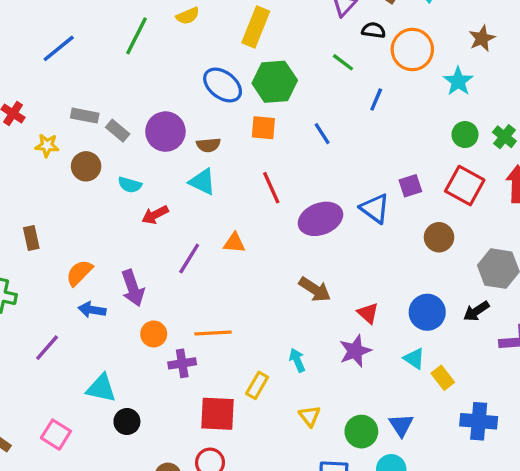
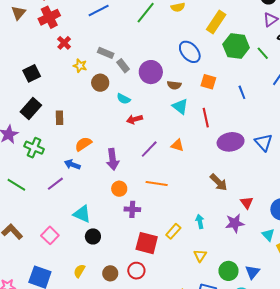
green hexagon: (275, 82) -> (236, 46), moved
cyan triangle: (202, 182) -> (180, 106), moved
blue arrow: (92, 310) -> (72, 164), moved
orange line: (213, 333) -> (157, 183), moved

